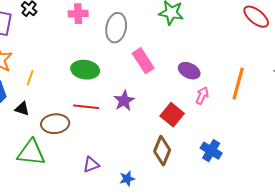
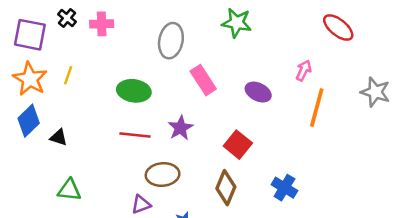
pink cross: (78, 14) -> (102, 24), moved
yellow line: (30, 78) -> (68, 75), moved
pink arrow: (202, 96) -> (304, 71), moved
brown ellipse: (55, 124) -> (163, 174), moved
green triangle: (31, 153) -> (69, 190), size x0.7

